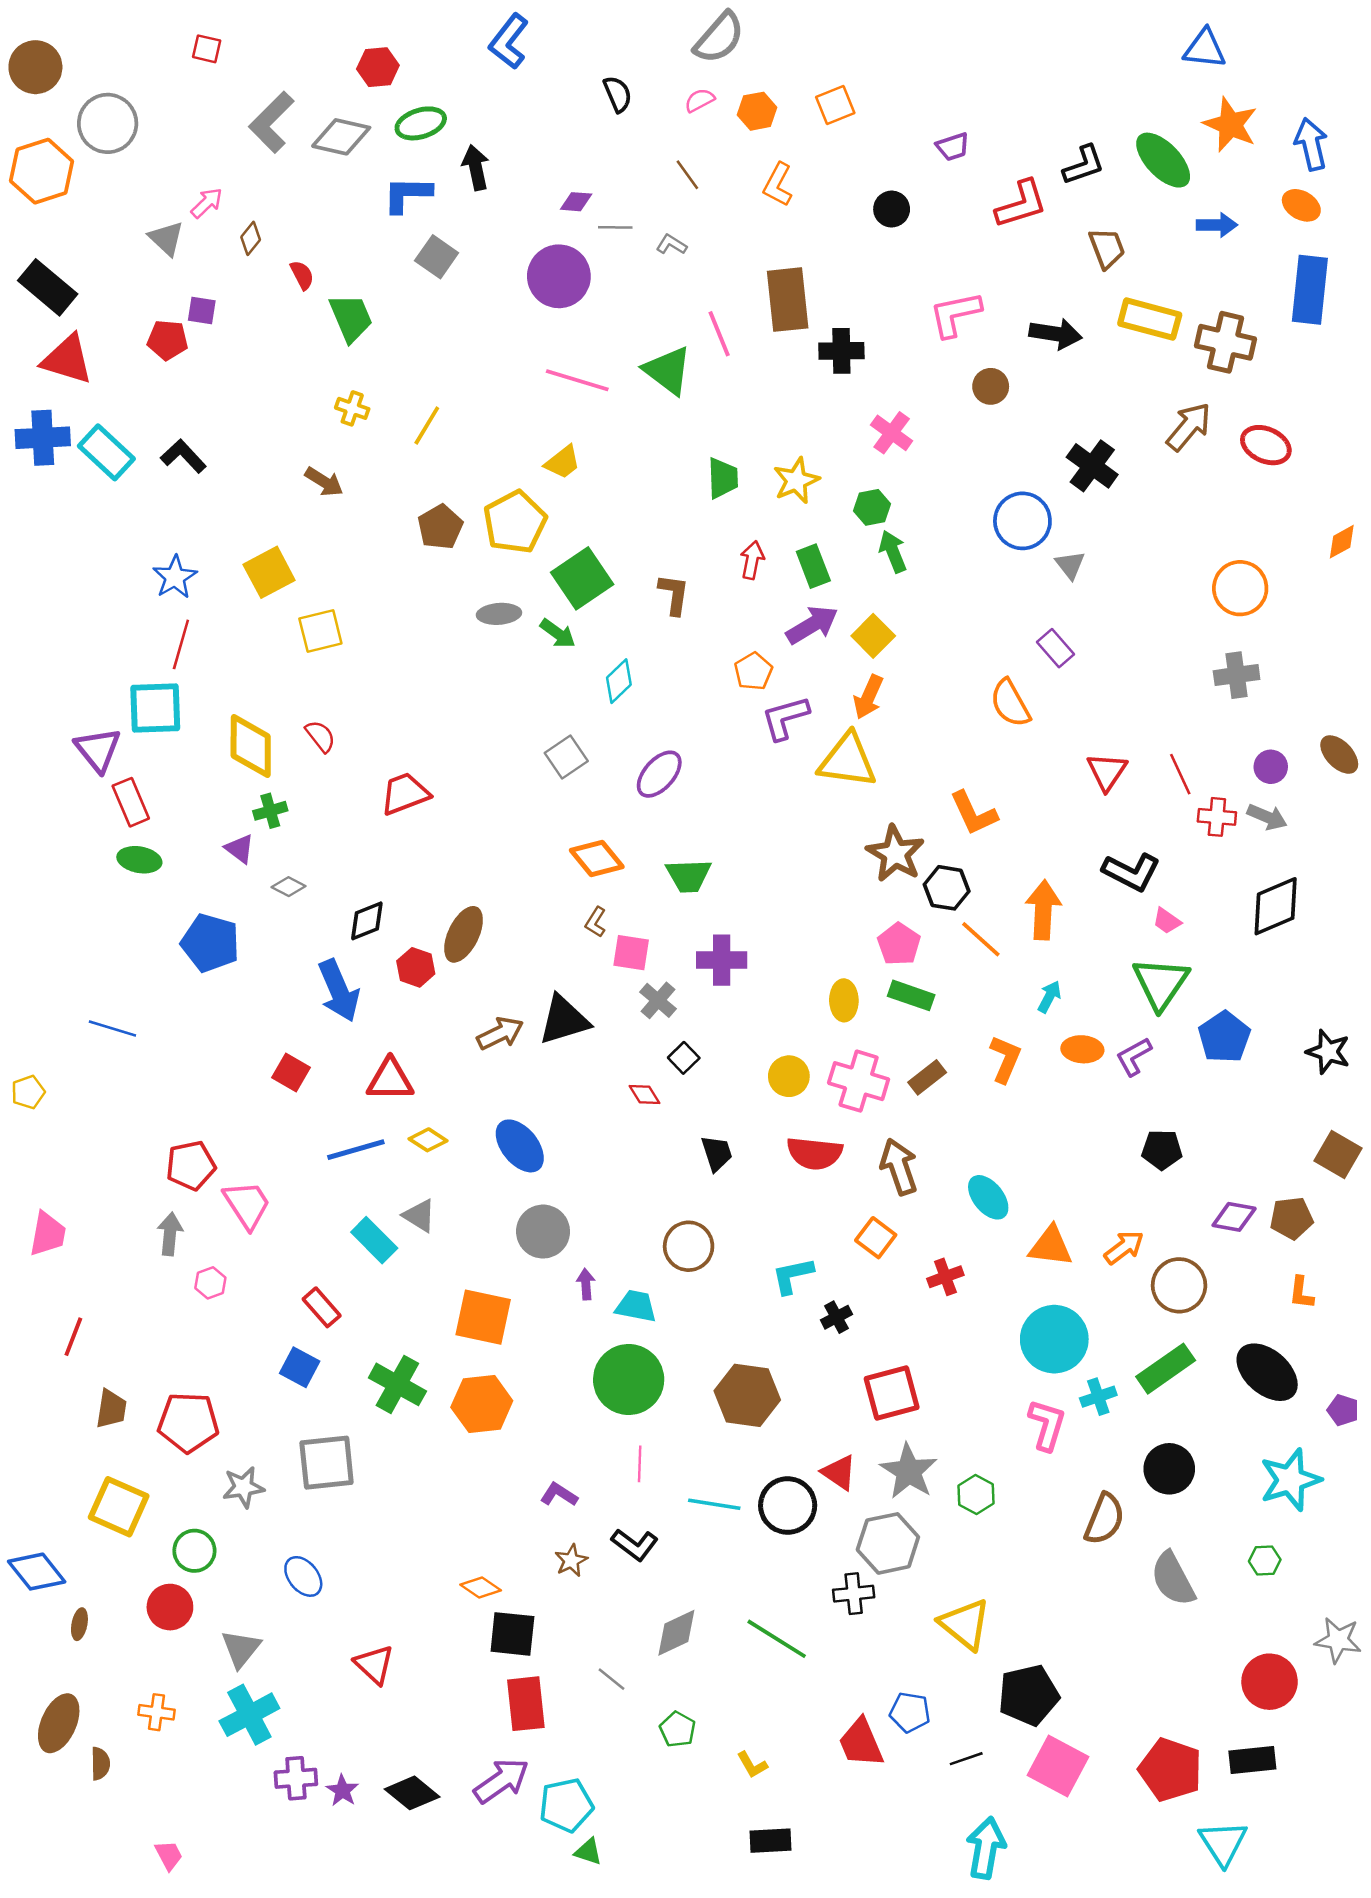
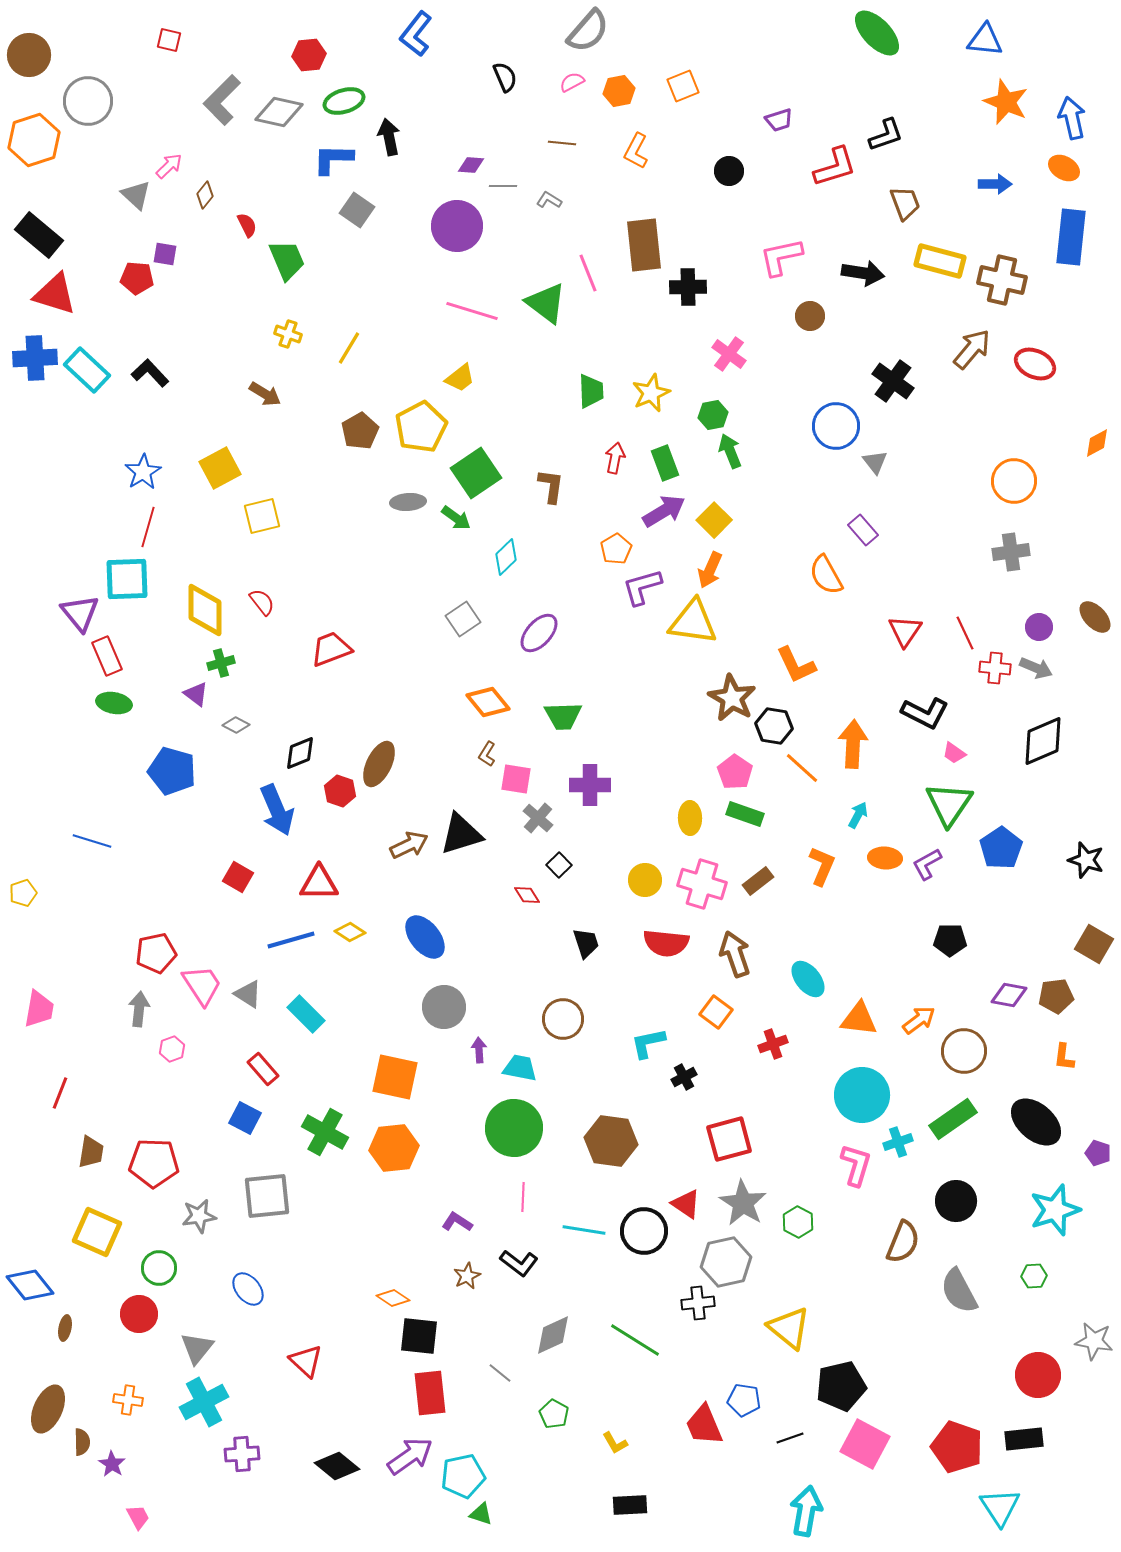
green ellipse: (1163, 160) -> (877, 33), moved
brown line: (687, 175) -> (562, 143), turned -48
gray triangle: (419, 1216) -> (248, 994), moved
purple star: (342, 1790) -> (112, 1464), moved

